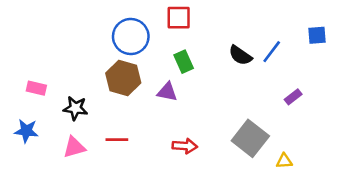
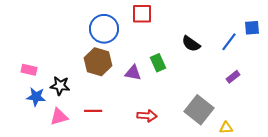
blue line: (272, 52) -> (229, 42), moved
green rectangle: (184, 62) -> (158, 63), moved
blue star: (26, 131) -> (36, 97), moved

